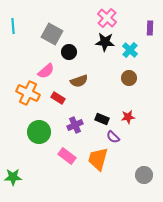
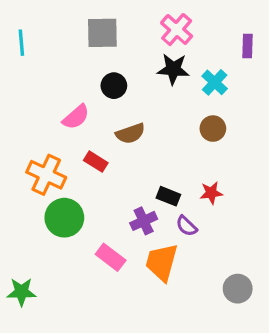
gray square: (52, 34) -> (102, 33), moved, turned -30
orange cross: (28, 93) -> (46, 175), moved
purple cross: (75, 125) -> (144, 221), moved

